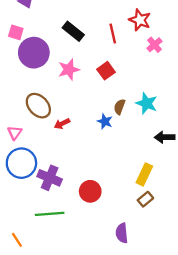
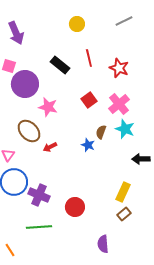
red star: (140, 20) -> (119, 68), moved
red line: (113, 33) -> (89, 58), moved
pink cross: (154, 45) -> (119, 104), moved, size x1.5
pink star: (69, 70) -> (48, 107), moved, turned 30

